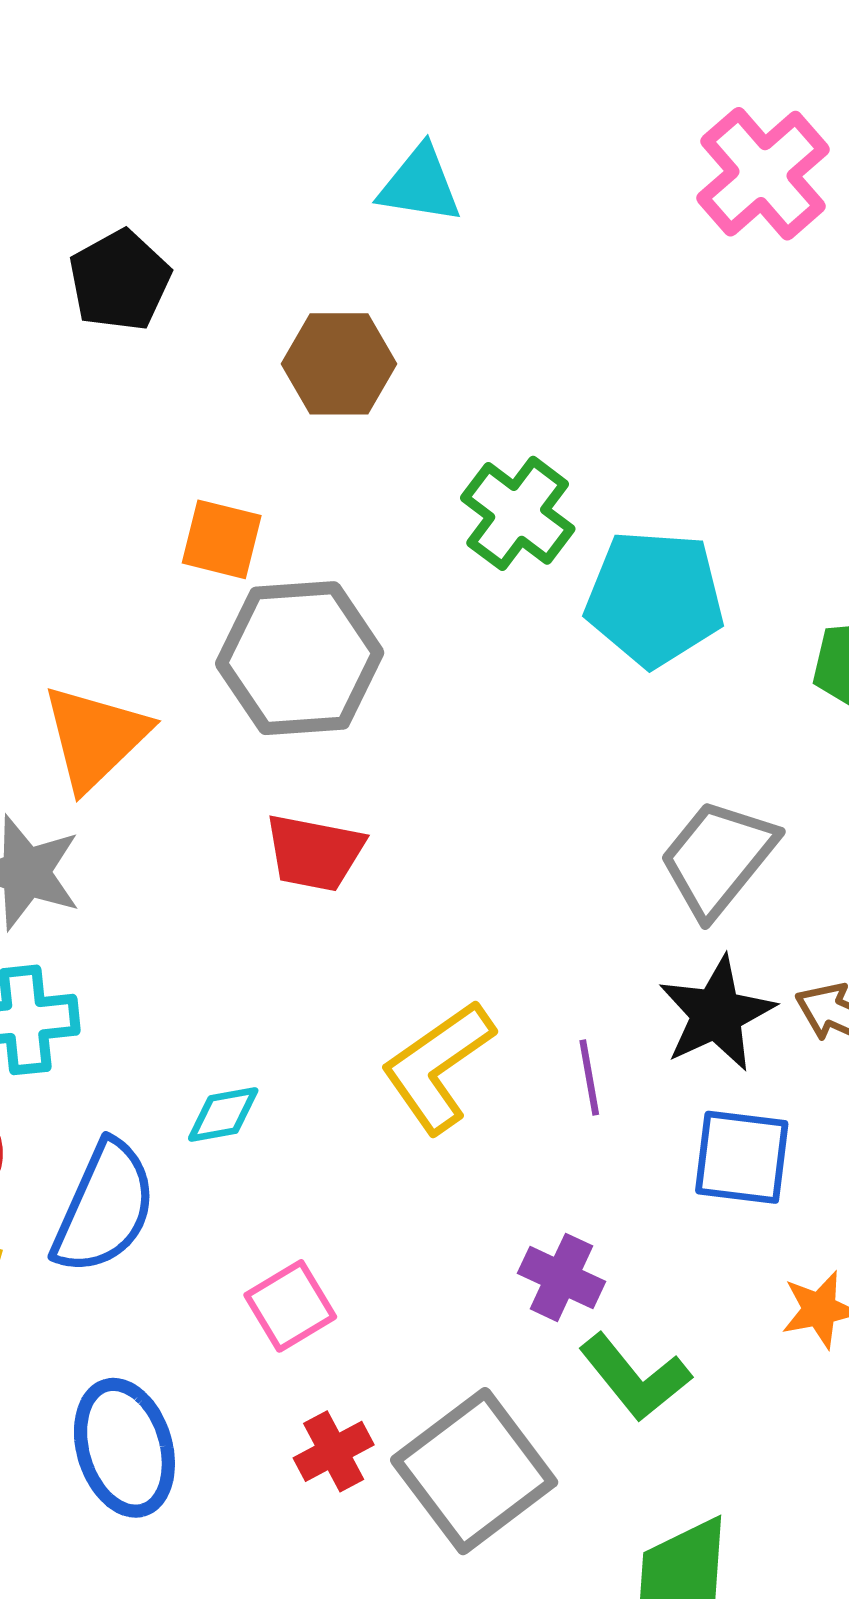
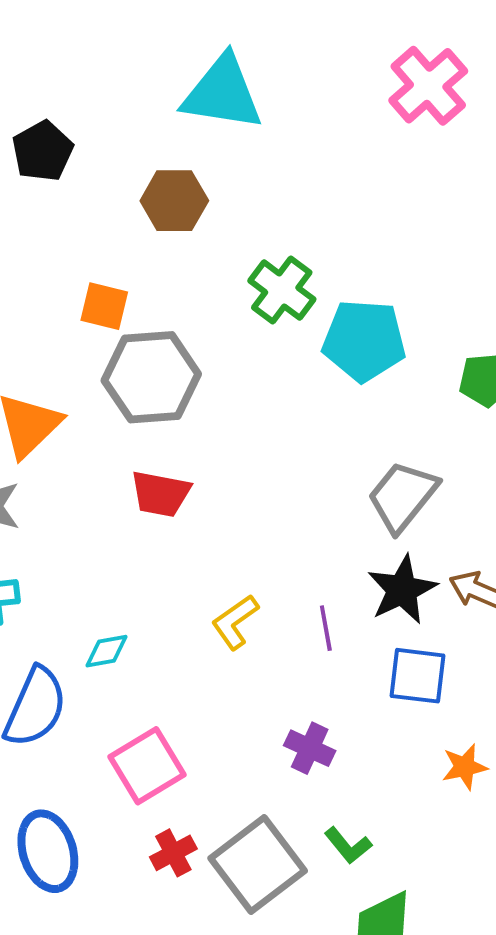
cyan triangle: (420, 185) -> (222, 93), size x1.6
yellow L-shape: (438, 1067) -> (235, 622), size x0.7
pink square: (290, 1306) -> (147, 766), size x1.4
green L-shape: (635, 1377) -> (348, 846), moved, size x0.7

